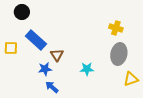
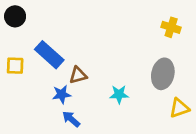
black circle: (22, 12) -> (15, 16), moved
yellow cross: (116, 28) -> (171, 27), moved
brown triangle: (57, 55) -> (78, 75), turned 48

